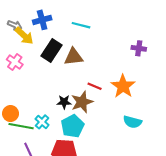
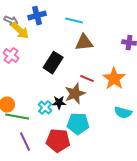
black rectangle: (52, 50) -> (53, 63), moved
brown triangle: (74, 57) -> (84, 43), moved
black star: (64, 102) -> (59, 103), moved
cyan cross: (42, 122) -> (45, 108), moved
cyan pentagon: (73, 126) -> (78, 124), moved, turned 30

